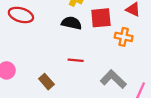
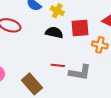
gray L-shape: (113, 79) -> (80, 72), moved, turned 145
brown rectangle: (46, 82) -> (32, 84), size x1.5

